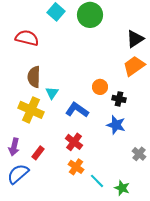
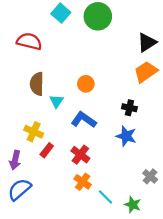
orange circle: (100, 87) -> (86, 84), moved
yellow cross: (31, 110) -> (34, 132), moved, size x0.7
red rectangle: (38, 153) -> (47, 150), moved
gray cross: (139, 154) -> (150, 176), moved

